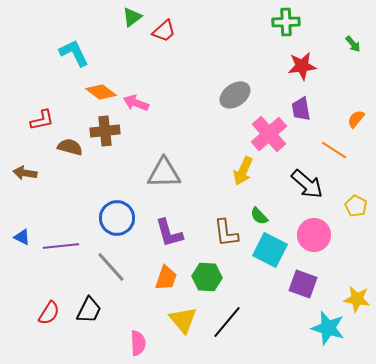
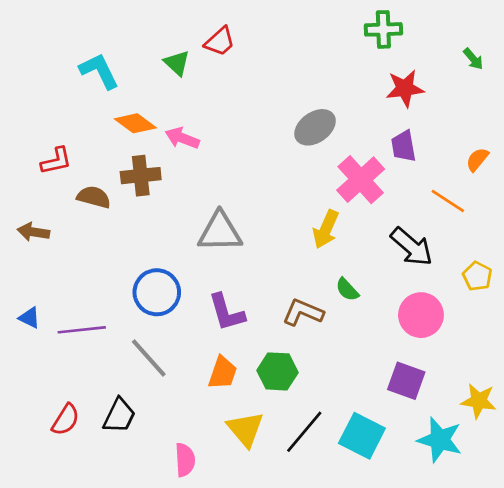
green triangle: (132, 17) -> (177, 63), moved, turned -40
brown L-shape: (226, 233) -> (303, 312), turned 120
cyan square: (270, 250) -> (362, 436), moved

